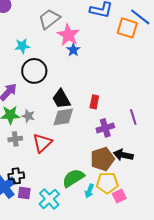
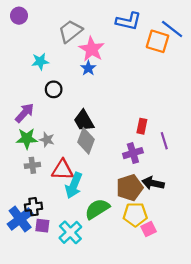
blue star: (73, 50) -> (88, 68), moved
black circle: (34, 71) -> (54, 89), size x0.6
red rectangle: (94, 102) -> (142, 126), moved
gray diamond: (63, 117) -> (86, 141), turned -60
red triangle: (42, 143) -> (63, 170), turned 45
cyan arrow: (89, 191) -> (74, 185), moved, size x1.6

